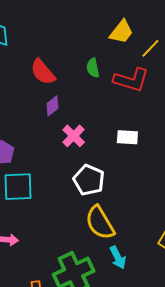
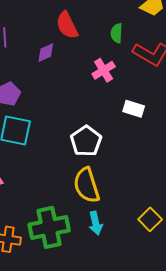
purple diamond: (52, 106) -> (46, 53), moved
pink cross: (74, 136) -> (104, 70), moved

